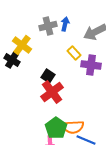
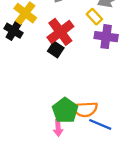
yellow rectangle: (74, 53) -> (94, 17), moved
red cross: (52, 92) -> (60, 32), moved

